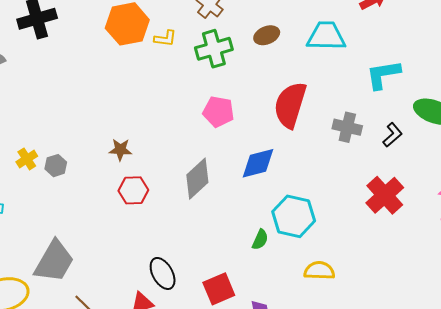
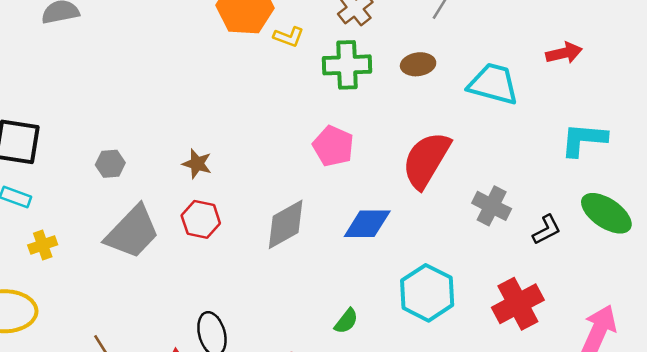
cyan L-shape: (383, 75) -> (584, 140), moved
yellow cross: (27, 159) -> (43, 245), moved
cyan hexagon: (294, 216) -> (427, 293), moved
gray trapezoid: (54, 261) -> (132, 232), moved

